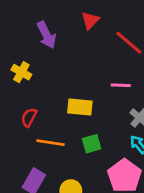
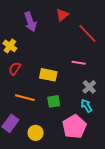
red semicircle: (29, 117) -> (15, 69), moved

